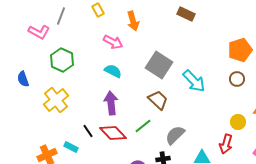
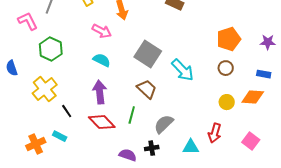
pink L-shape: (39, 32) -> (28, 21), turned -145
yellow circle: (238, 122) -> (227, 102), moved
green line: (143, 126) -> (132, 115), turned -36
black line: (88, 131) -> (67, 111), moved

